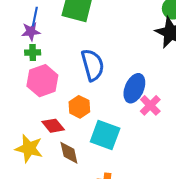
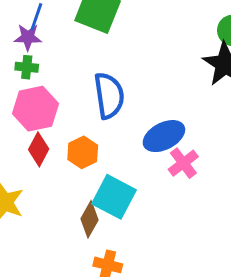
blue ellipse: (134, 88) -> (164, 136), turned 32
red diamond: (53, 126) -> (39, 149), moved, turned 60
brown diamond: (69, 153) -> (89, 219), moved, turned 35

